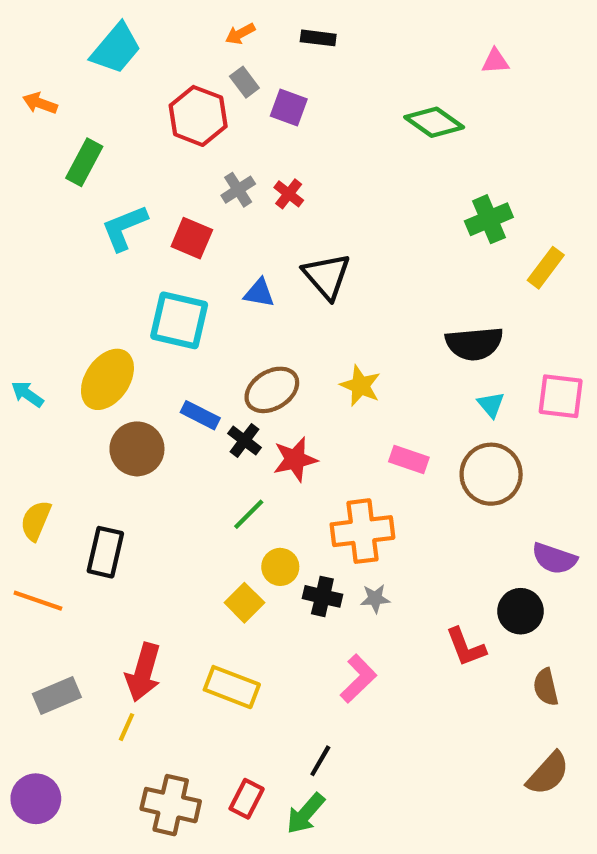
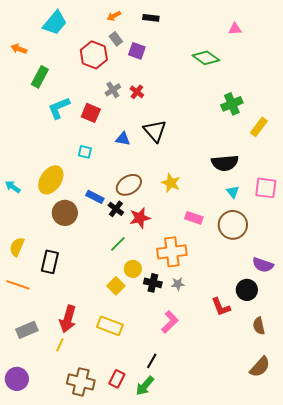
cyan square: (179, 320) -> (85, 152), size x0.5

